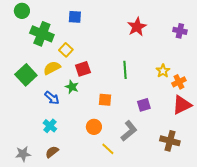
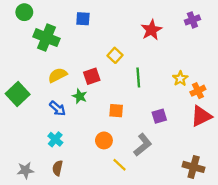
purple cross: (180, 31) -> (192, 20), moved, turned -32
yellow square: (66, 50) -> (115, 55), moved
green square: (26, 75) -> (18, 94), moved
brown cross: (170, 141) -> (194, 167), moved
brown semicircle: (52, 152) -> (58, 168), turned -40

